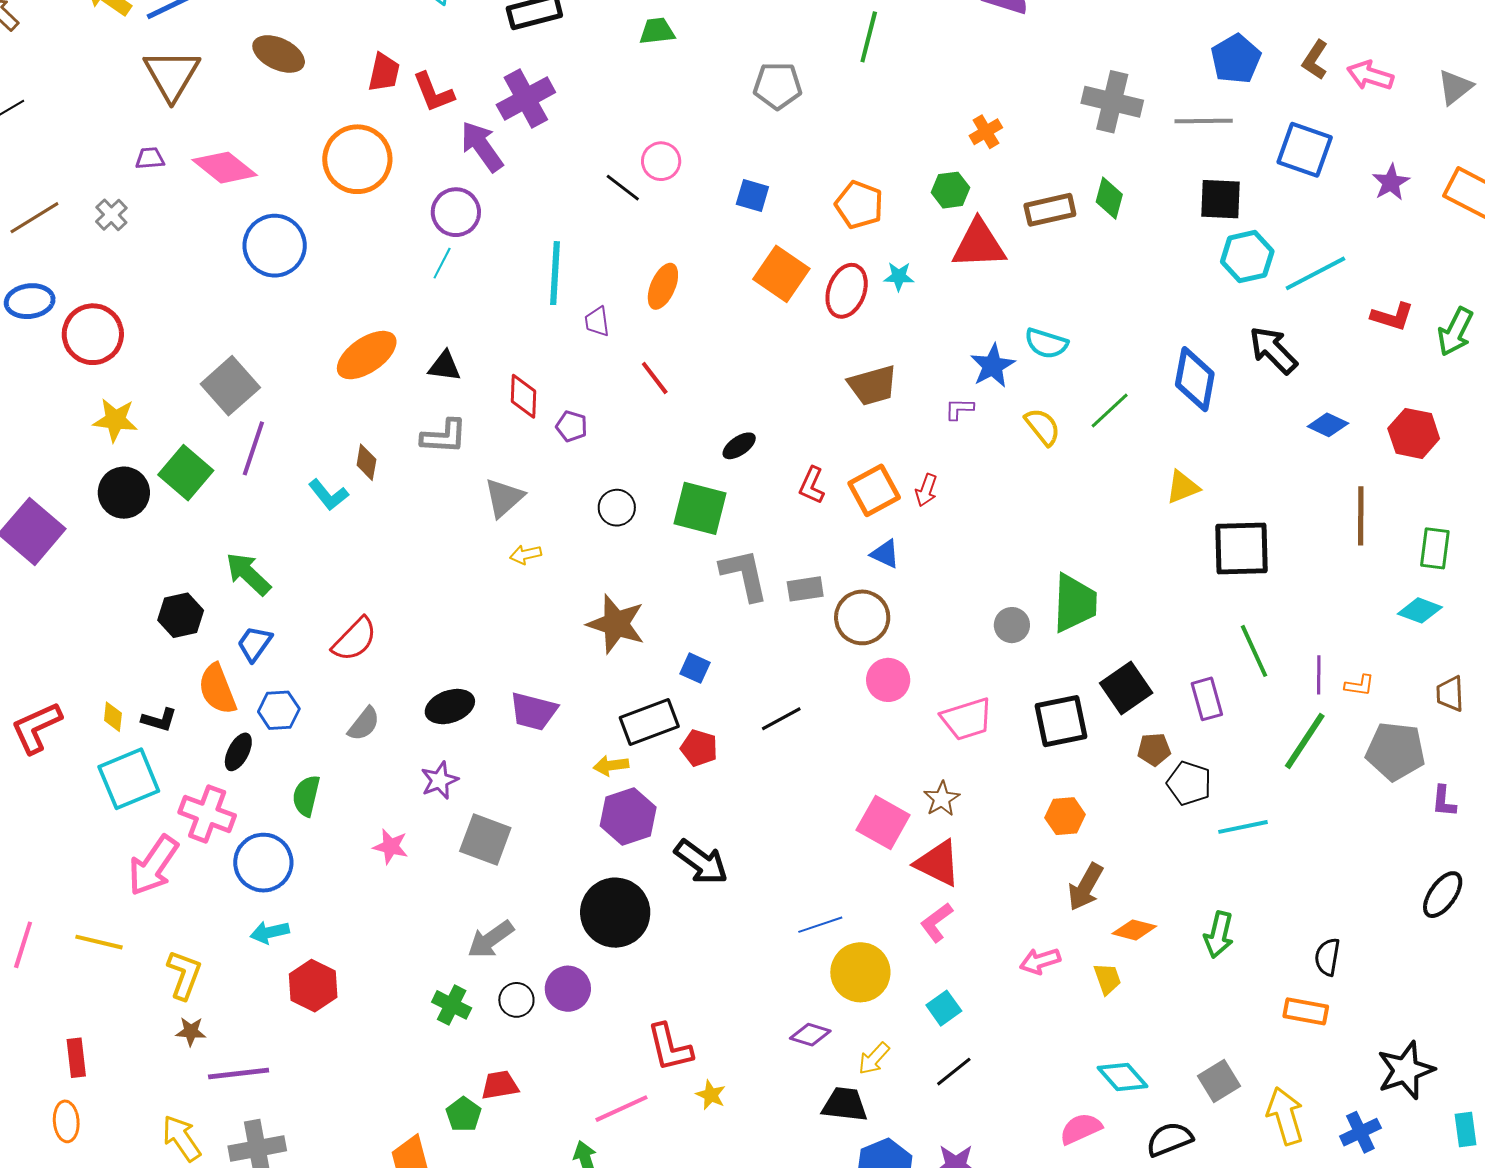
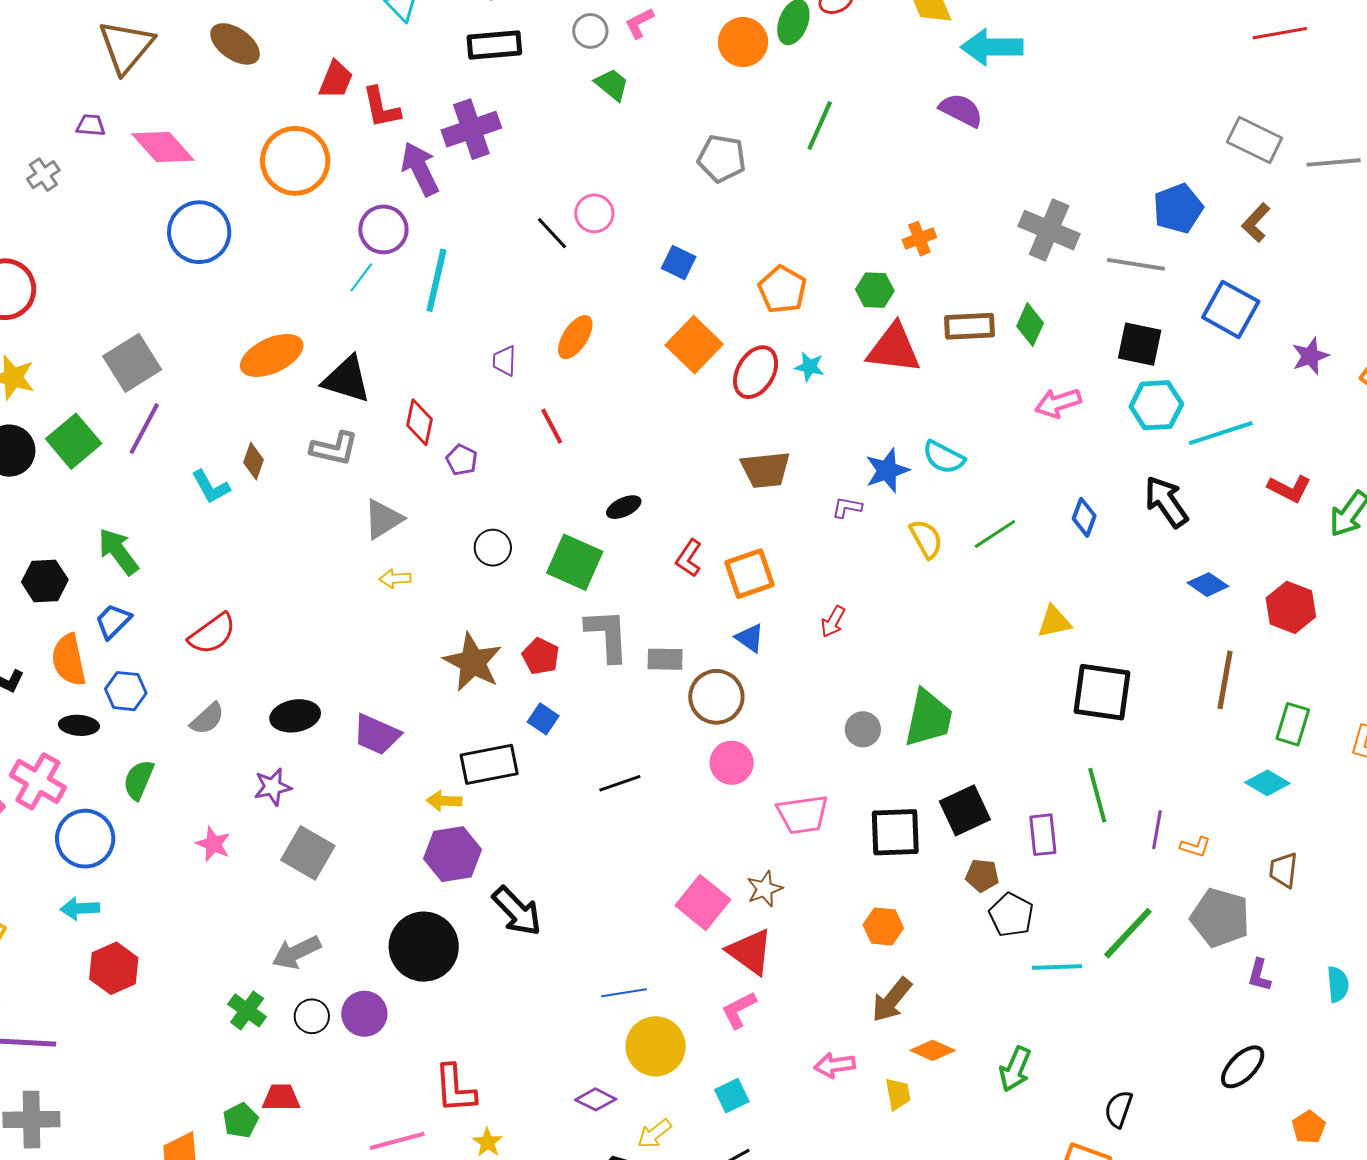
green trapezoid: (657, 31) -> (612, 85), turned 36
pink arrow: (1370, 75) -> (1058, 403), moved, turned -45
cyan line: (555, 273) -> (436, 280), moved
black triangle: (445, 366) -> (347, 379), size x1.5
blue diamond: (1195, 379) -> (1084, 517), size x0.6
red arrow: (926, 490) -> (833, 622), moved
green line: (1305, 741) -> (1128, 933), moved
red pentagon: (699, 748) -> (541, 656), moved
black ellipse: (238, 752) -> (79, 725), turned 57

